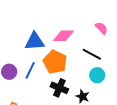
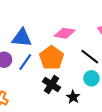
blue triangle: (35, 41) -> (22, 38), moved

